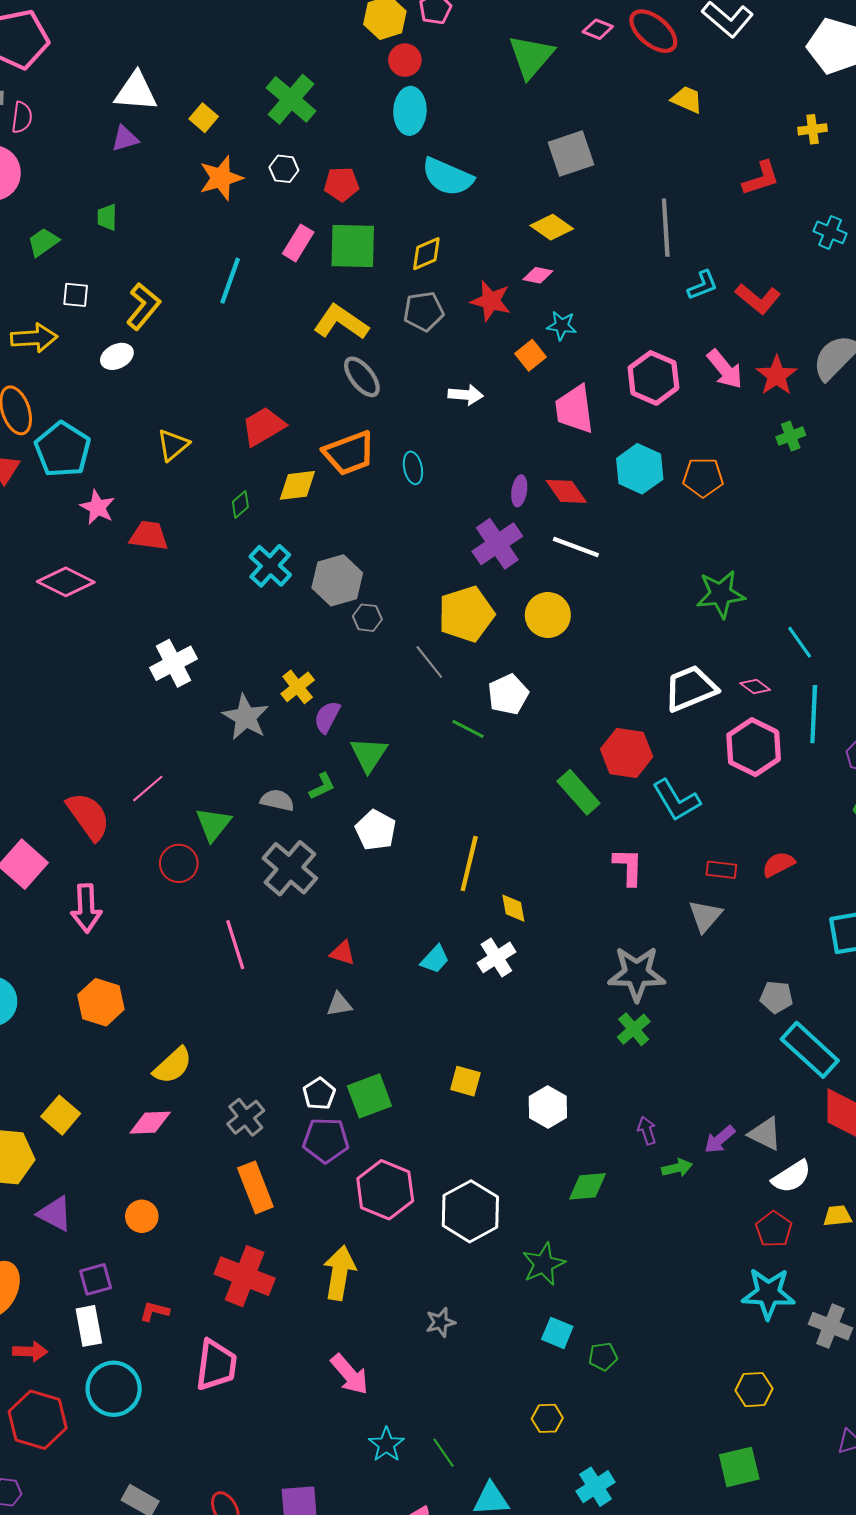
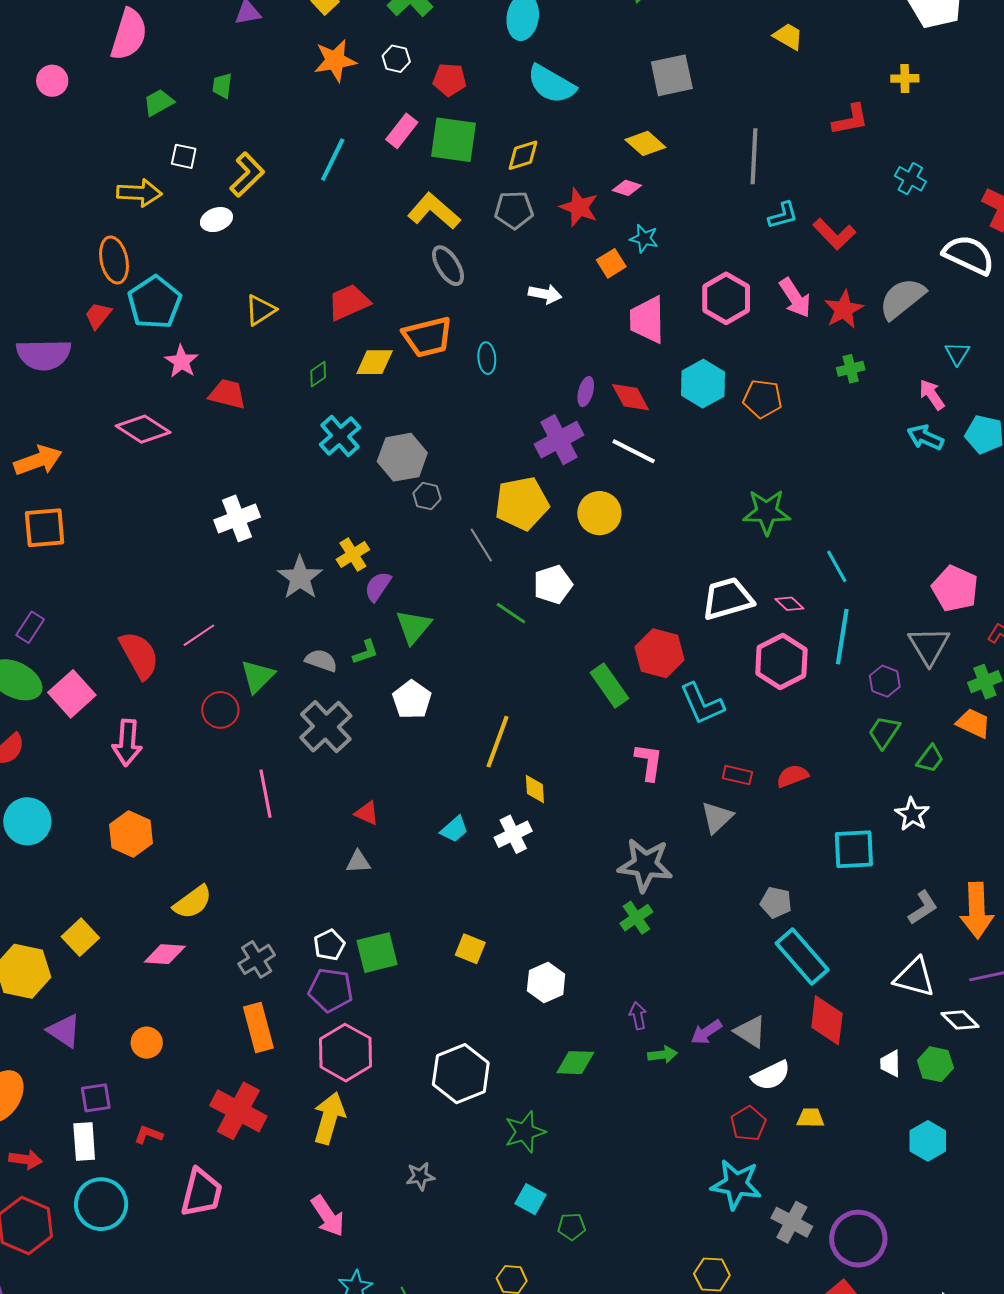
pink hexagon: (385, 1190) -> (345, 1053), moved

